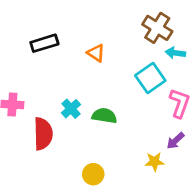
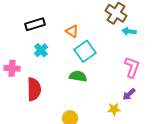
cyan square: (150, 78) -> (85, 51), moved
cyan cross: (71, 109) -> (41, 50), moved

